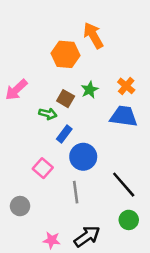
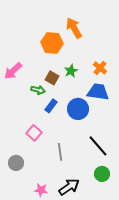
blue circle: (83, 157) -> (78, 109), moved

